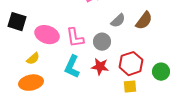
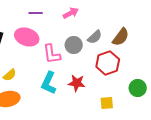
pink ellipse: (47, 35) -> (27, 37), moved
gray circle: (102, 42) -> (74, 45), moved
red hexagon: (131, 64) -> (108, 63), moved

